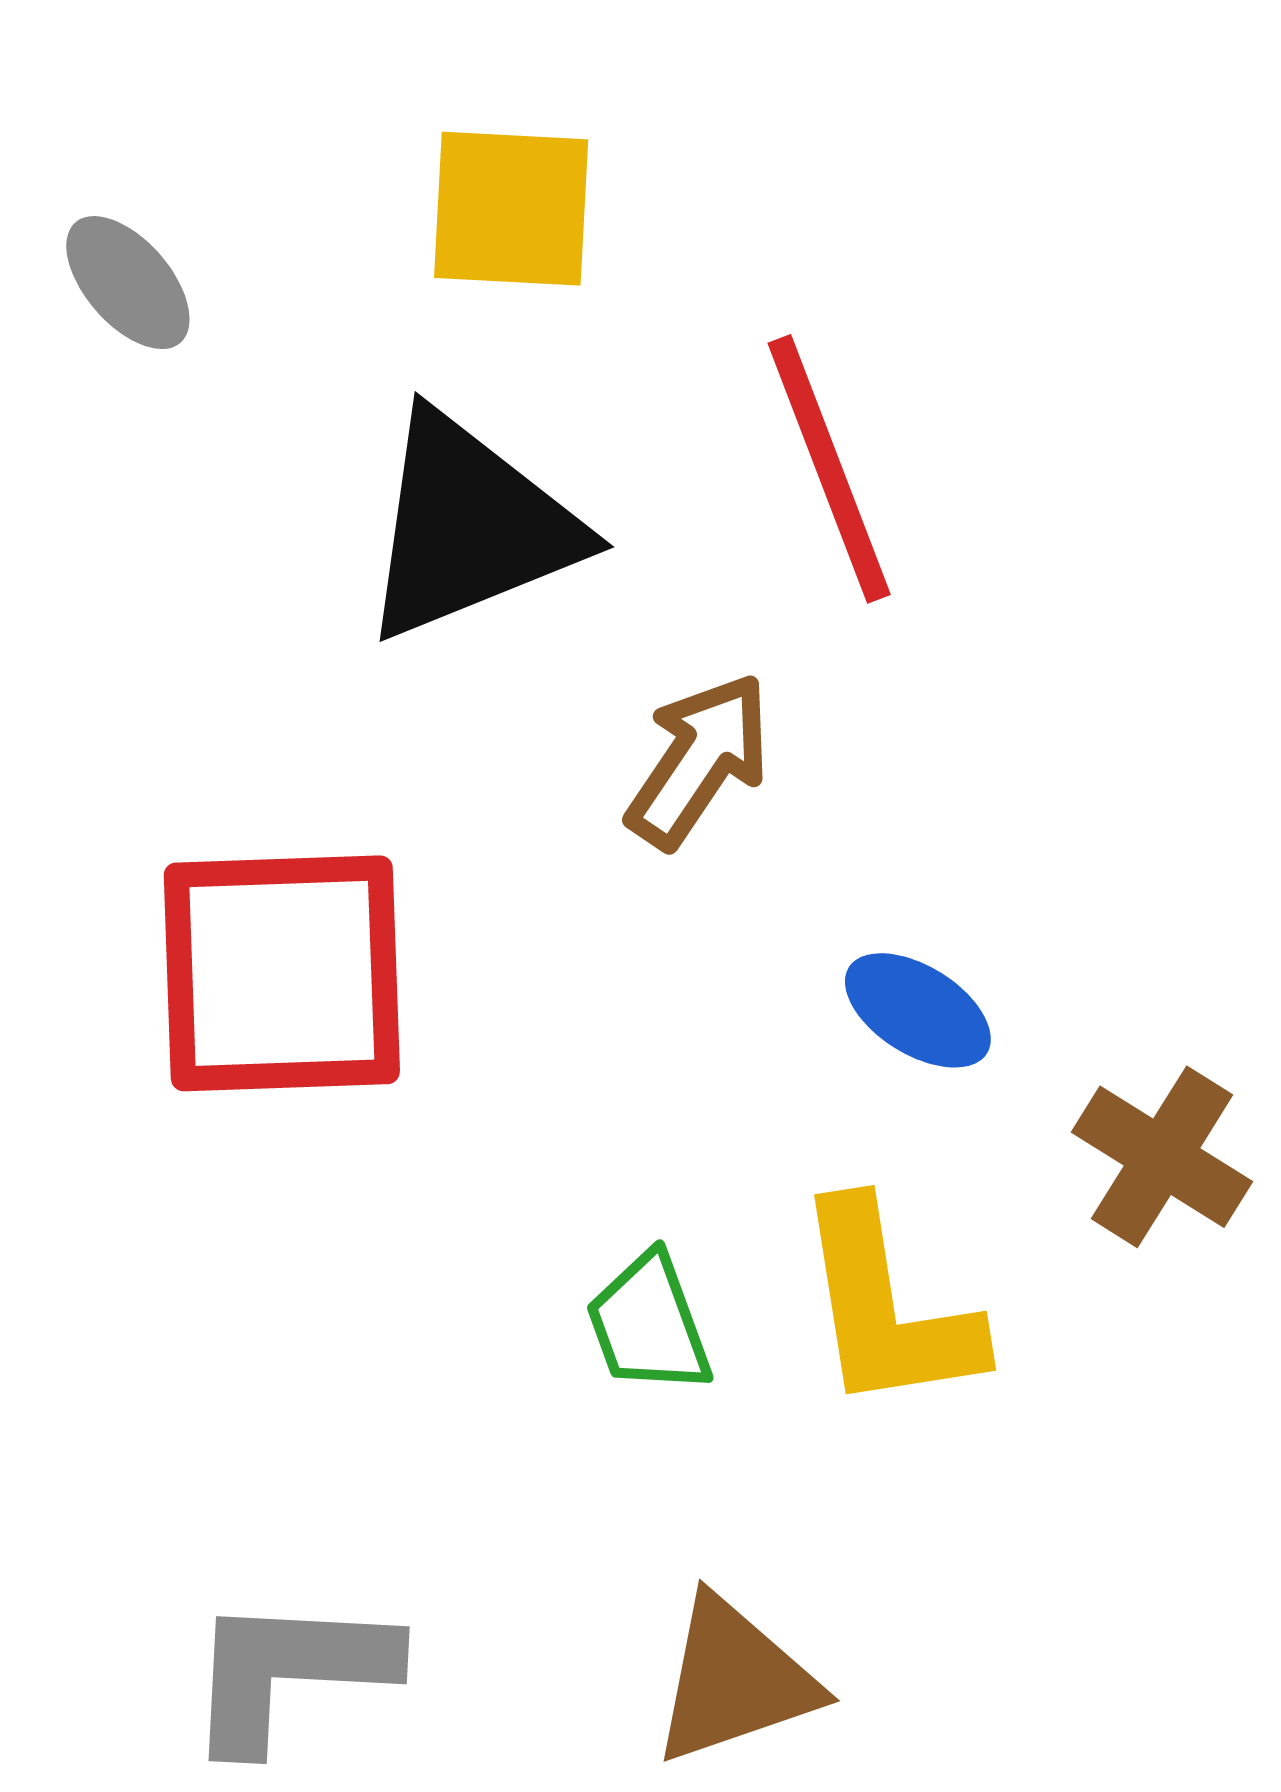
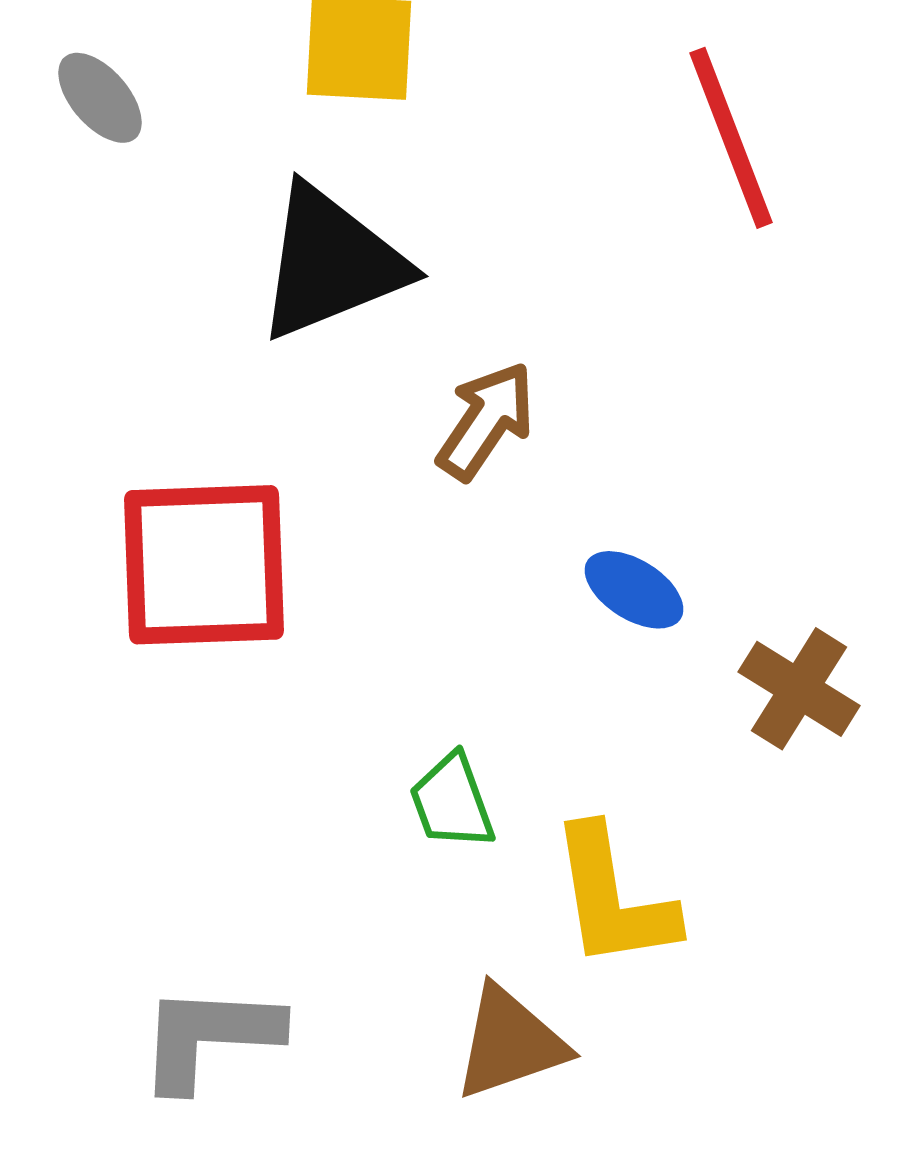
red line: (829, 469) -> (731, 138), moved
yellow L-shape: (887, 1308) -> (613, 898), moved

